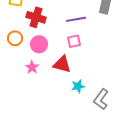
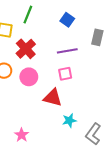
red cross: (36, 17) -> (26, 49), turned 30
pink star: (32, 67) -> (22, 135), moved

